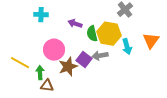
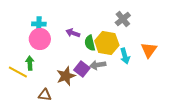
pink circle: (54, 50) -> (40, 39), moved
green arrow: (40, 73) -> (30, 63), moved

